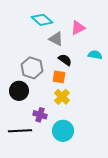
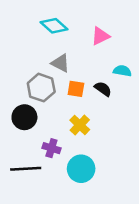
gray triangle: (56, 39) -> (60, 63), moved
black semicircle: (65, 60) -> (103, 89), moved
orange square: (59, 77) -> (76, 89), moved

